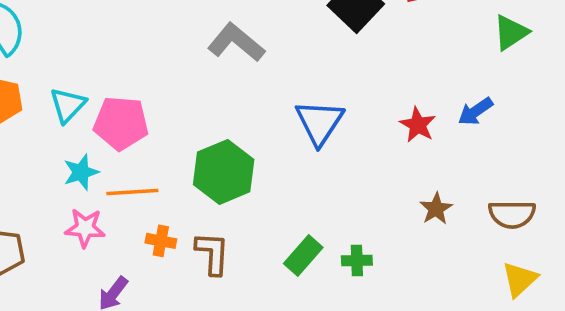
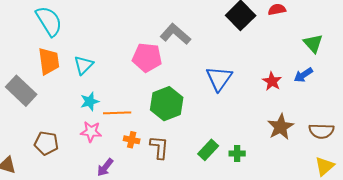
green triangle: (511, 32) -> (313, 43), moved, turned -40
pink pentagon: (121, 123) -> (147, 57), moved
brown star: (436, 209) -> (281, 127), size x1.5

